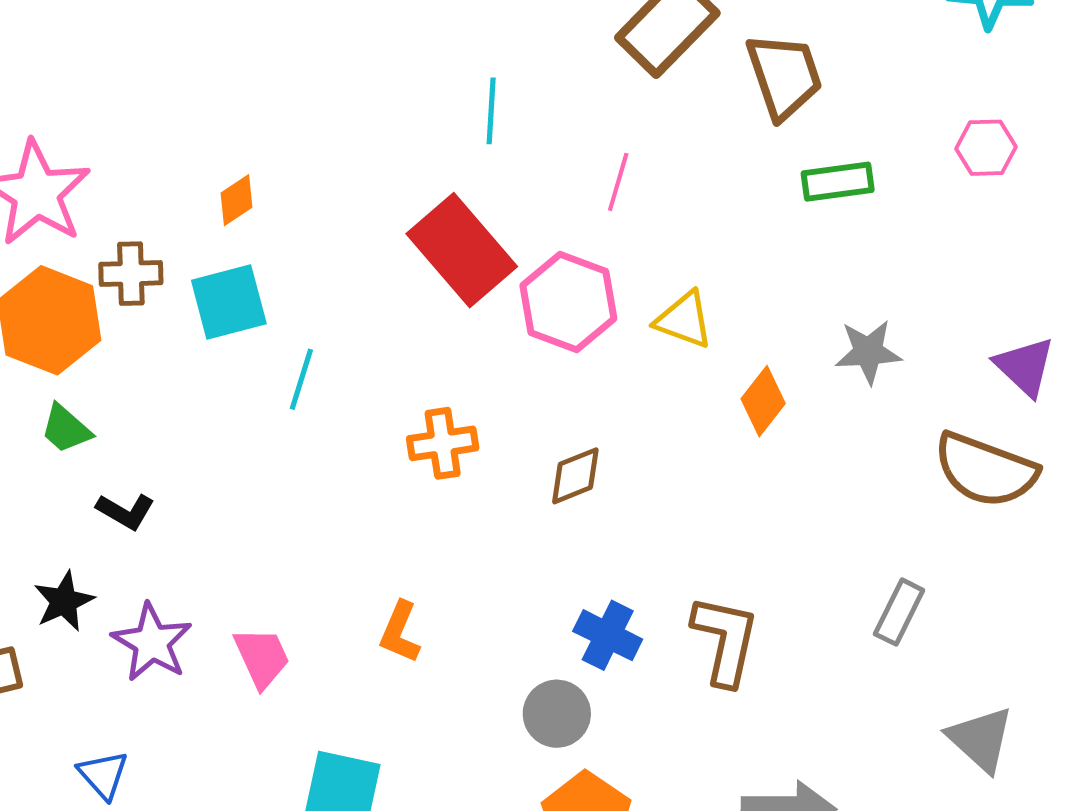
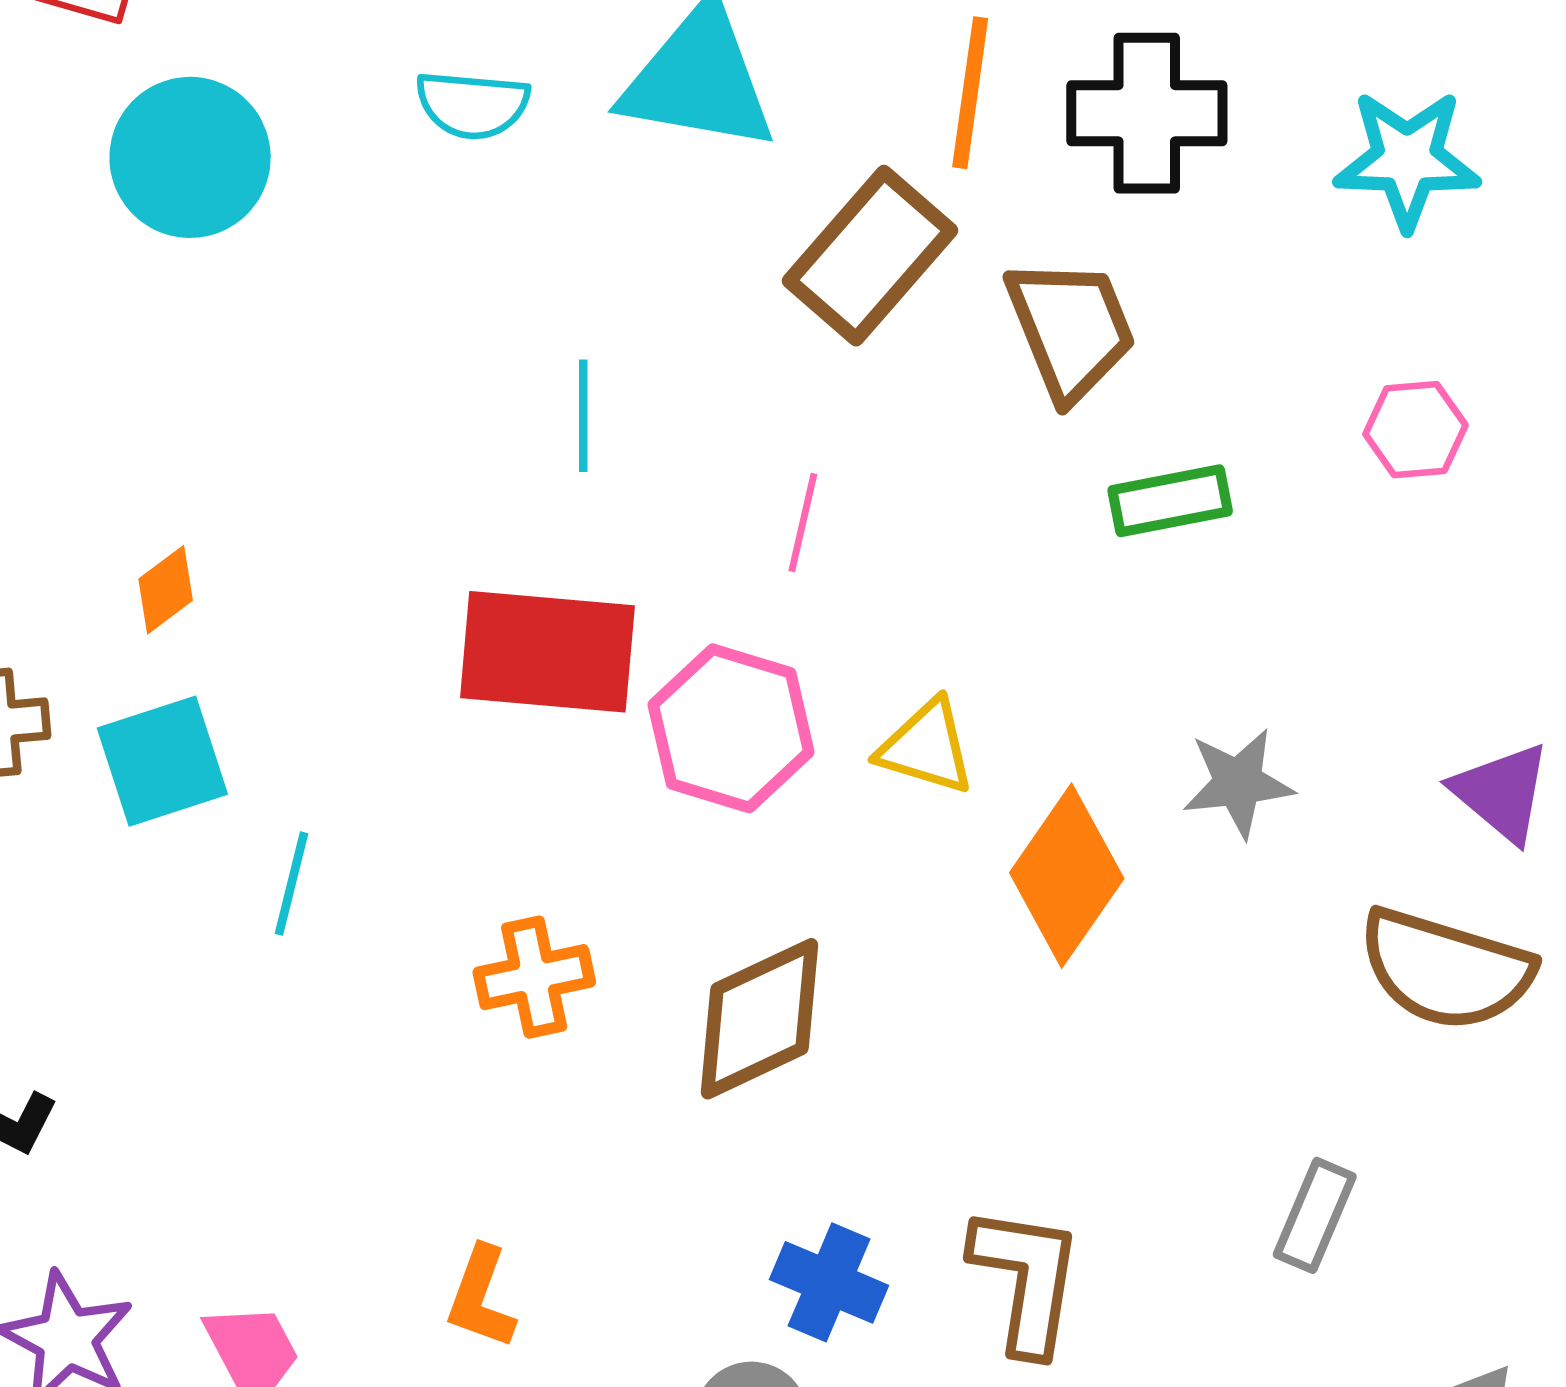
red rectangle: (462, 250) -> (547, 652), turned -41
orange diamond: (763, 401) -> (1067, 876), size x1.5
brown diamond: (575, 476) -> (759, 1019), size x1.6

